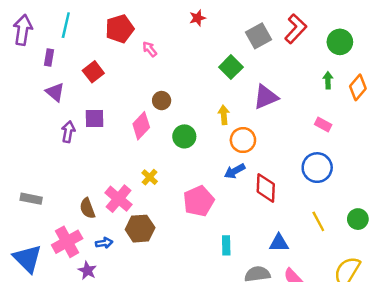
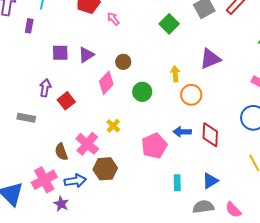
green square: (231, 67) -> (169, 24), moved
red square: (93, 72) -> (66, 101), moved
purple triangle: (55, 92) -> (86, 55), moved, turned 48
purple square: (95, 118) -> (60, 53), moved
blue arrow: (235, 171) -> (182, 132), moved, turned 30
gray rectangle: (31, 199) -> (26, 118), moved
blue arrow: (104, 243) -> (75, 181), size x1.5
blue triangle: (279, 243) -> (210, 181), moved, turned -30

